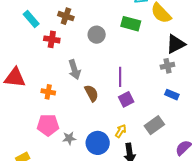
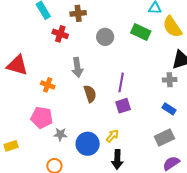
brown cross: (66, 16) -> (78, 13), turned -35
gray rectangle: (154, 125) -> (164, 138), moved

